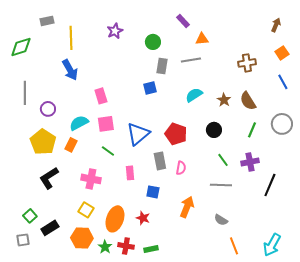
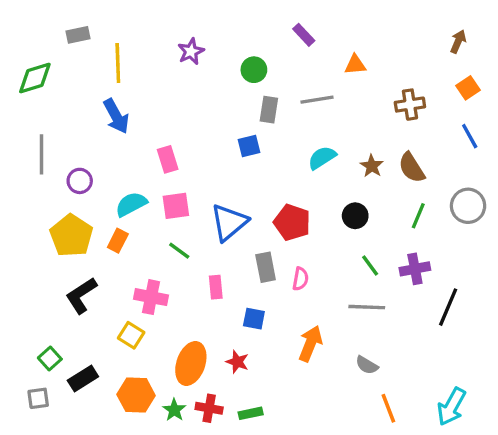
orange triangle: (202, 39) -> (355, 65), moved
yellow square: (86, 210) -> (131, 335), moved

